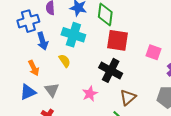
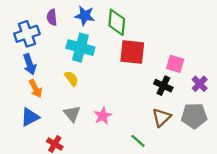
blue arrow: (42, 41) -> (30, 64), moved
black cross: (111, 70) -> (163, 86), moved, size x0.7
gray triangle: (52, 90) -> (72, 114), moved
brown triangle: (128, 97) -> (161, 117), moved

